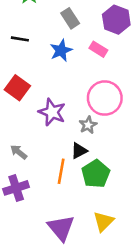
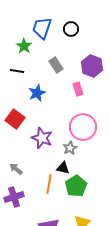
black line: (20, 39) -> (17, 71), moved
pink rectangle: (98, 49) -> (78, 89), turned 40
blue star: (61, 50) -> (37, 93), moved
black triangle: (79, 151) -> (63, 168), turned 40

